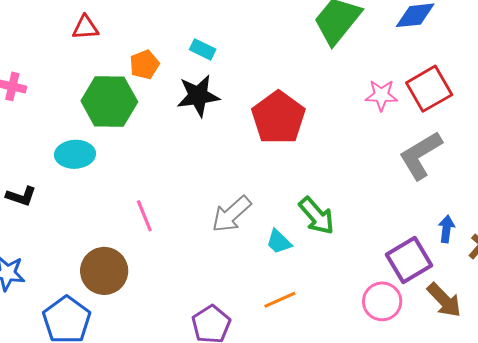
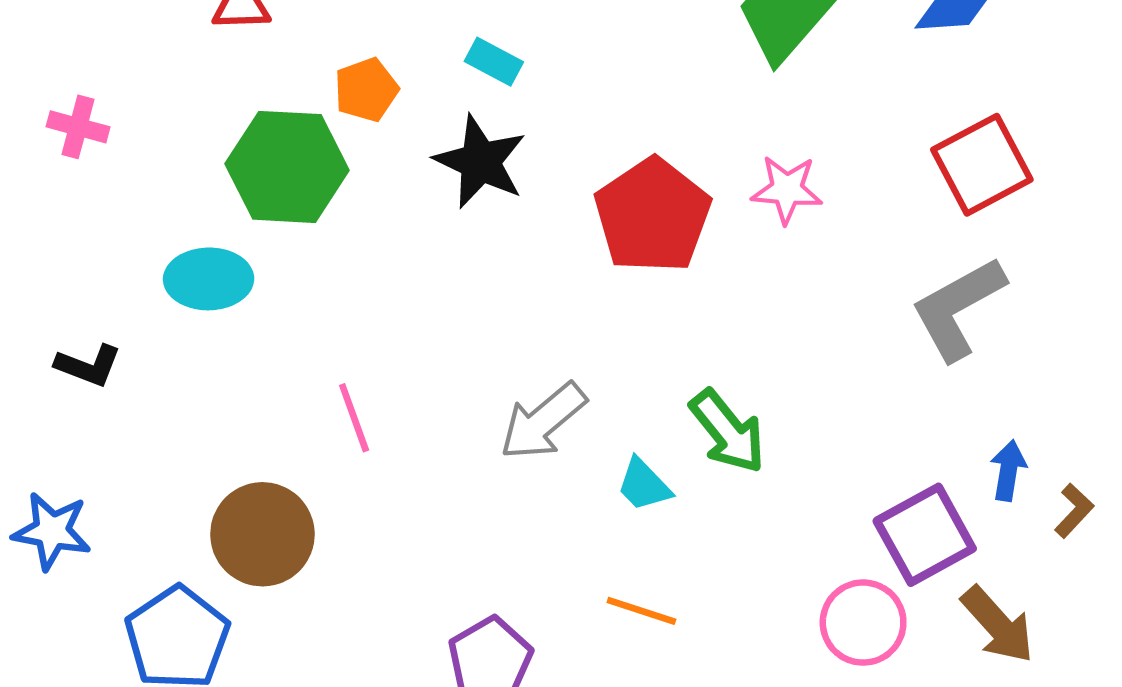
pink star: (381, 95) -> (787, 190), moved
black star: (198, 96) -> (480, 162), turned 30
orange line: (280, 300) -> (641, 611), turned 40

